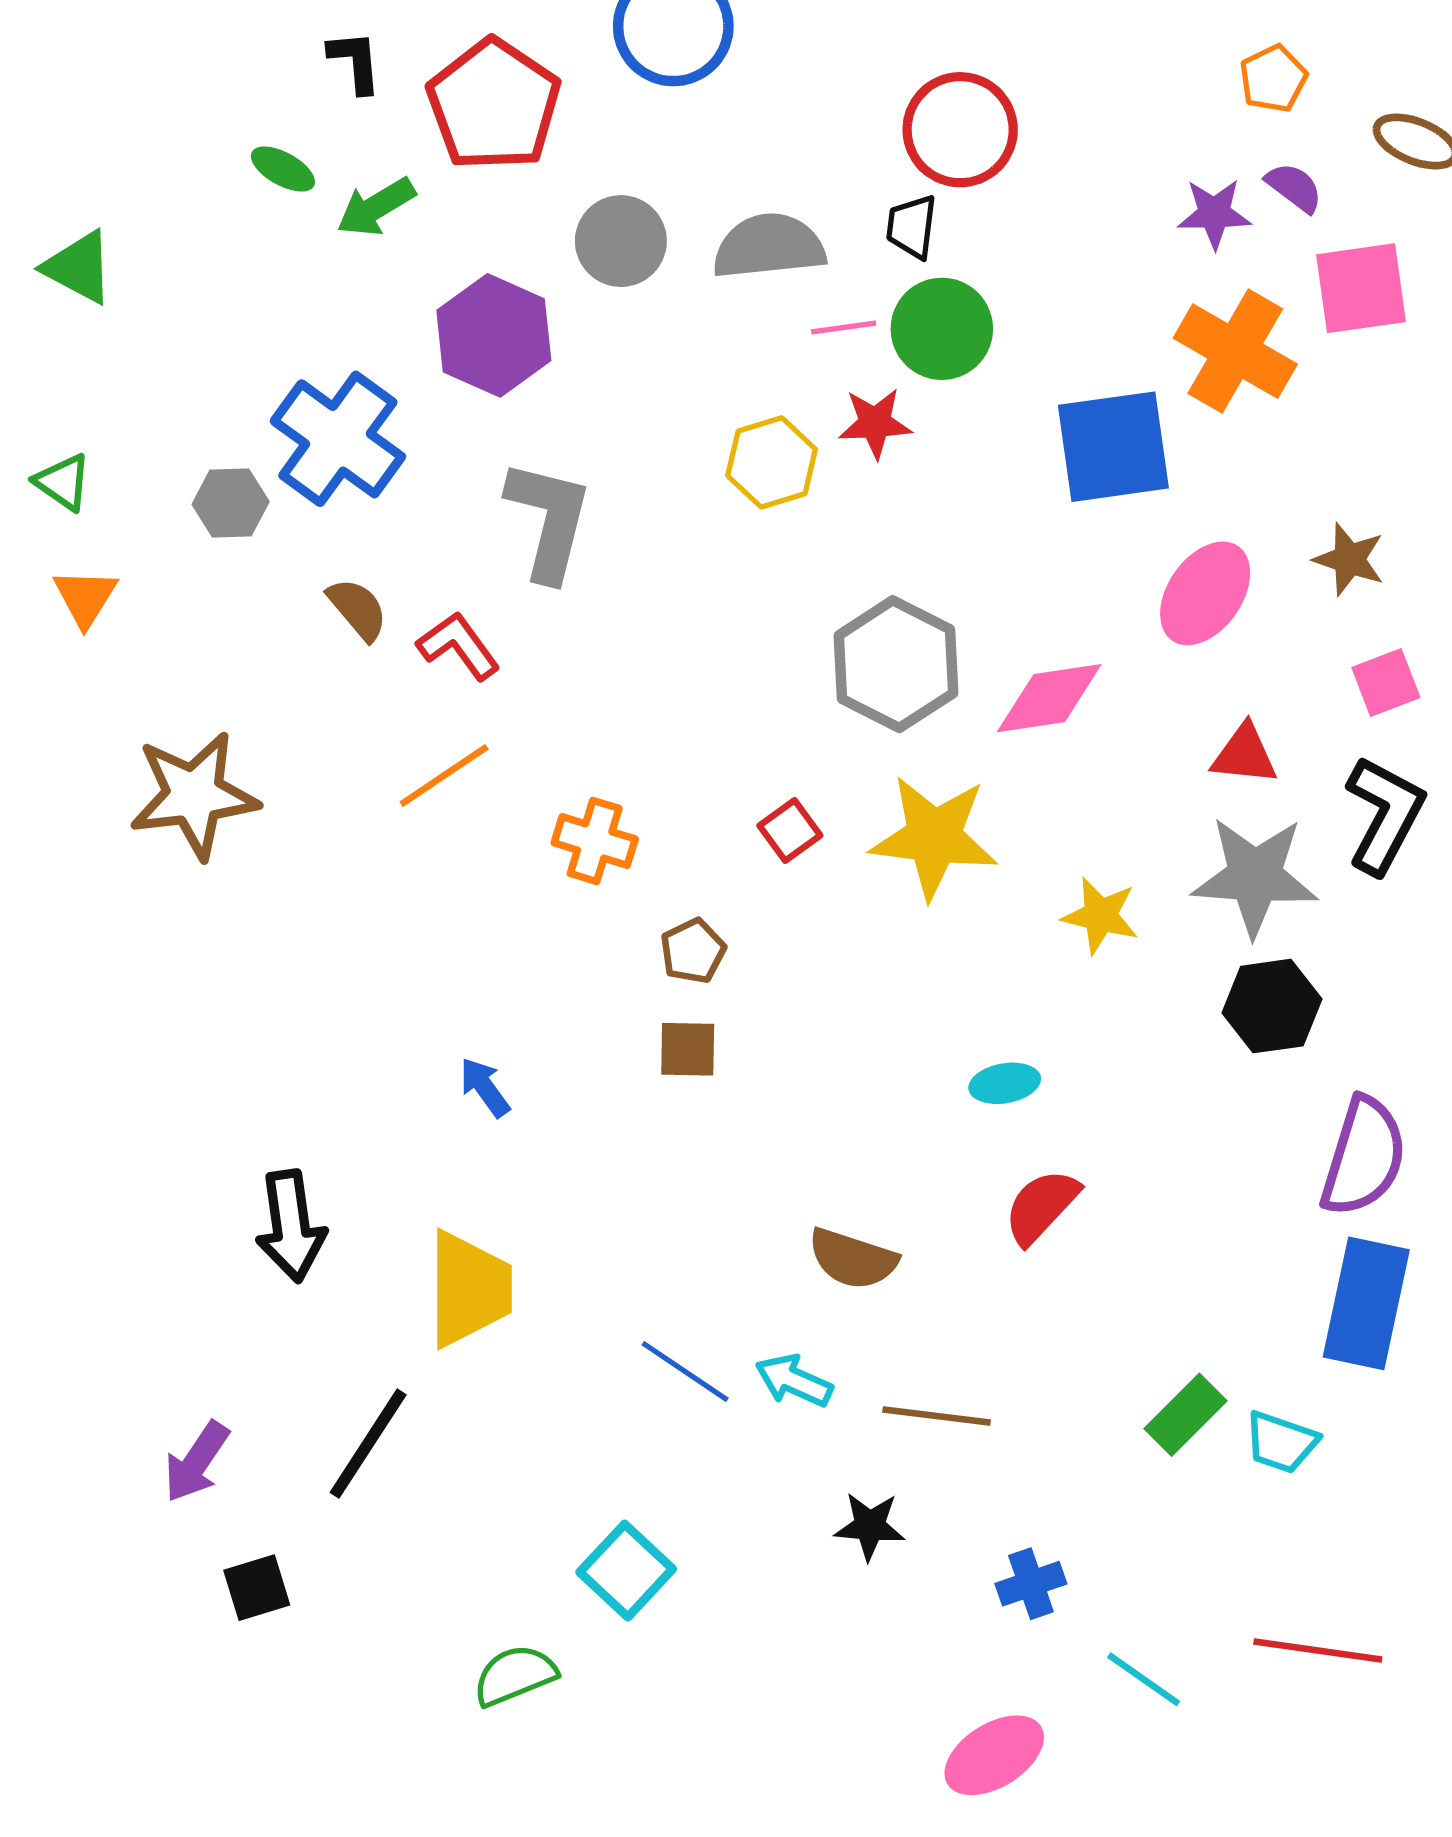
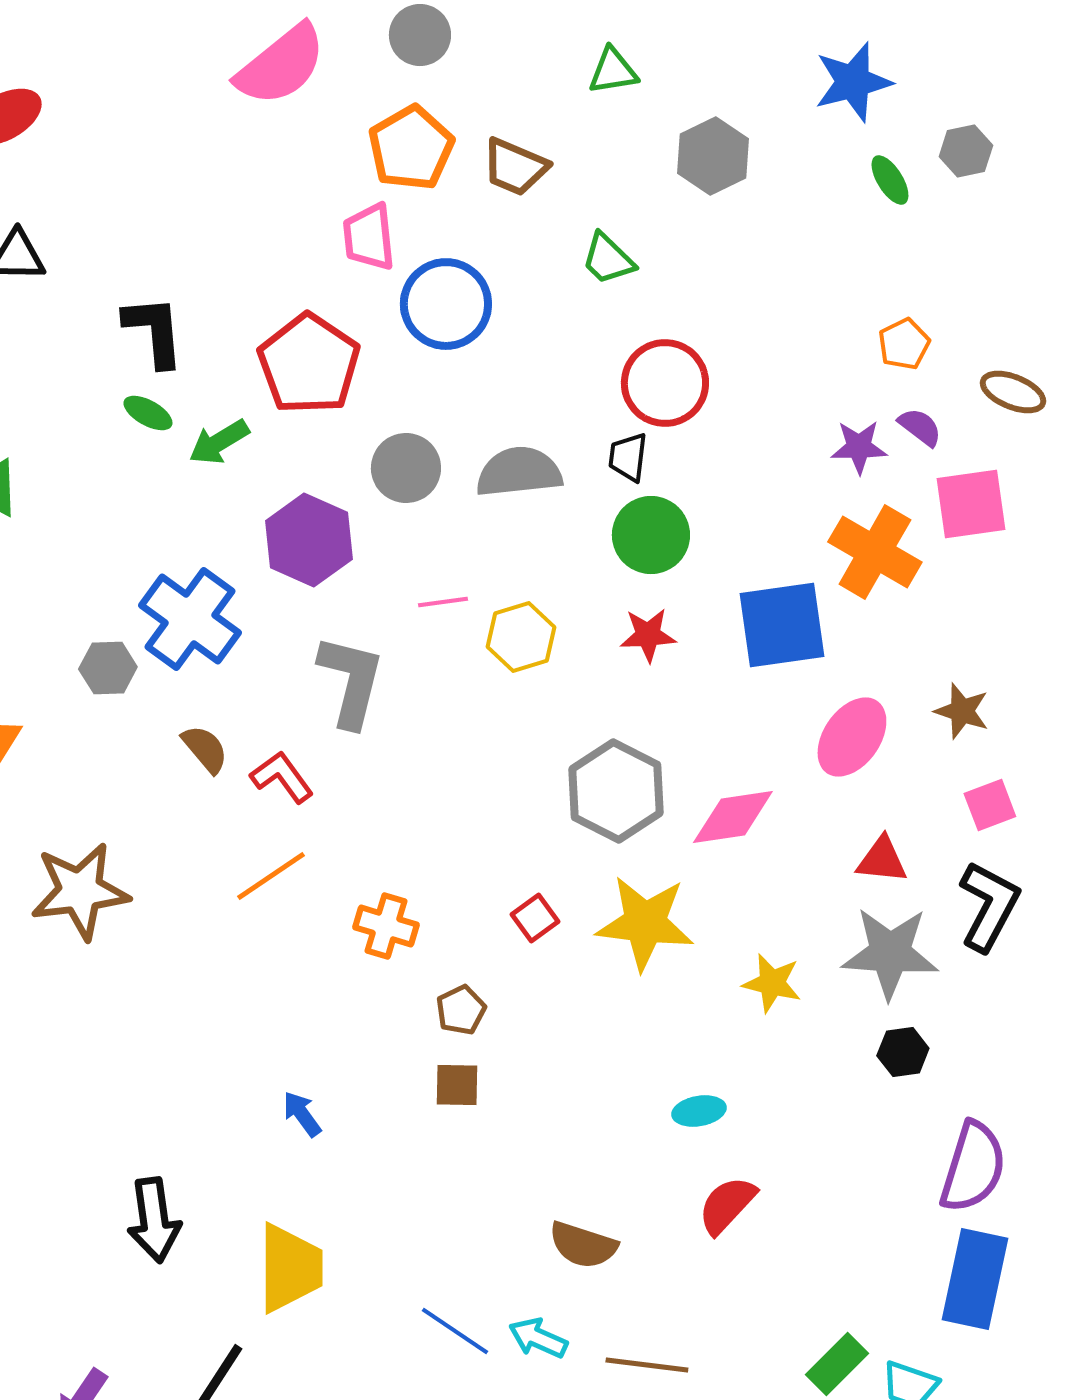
black L-shape: (355, 62) -> (154, 331), moved, size x1.5
pink line: (844, 327) -> (443, 602), moved
red star: (875, 423) -> (648, 635), moved
black hexagon: (1272, 1006) -> (903, 1052), size x0.7

